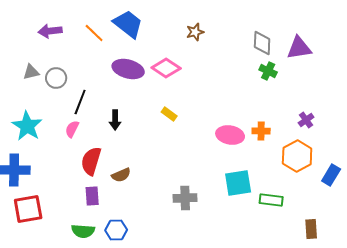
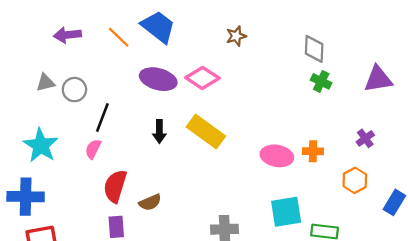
purple triangle: (299, 48) -> (378, 79), moved
yellow rectangle: (169, 114) -> (206, 131), size x2.0
black arrow: (115, 120) -> (159, 131), moved
orange hexagon: (297, 156) -> (355, 180), size x0.7

